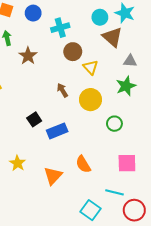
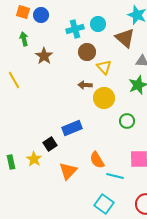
blue circle: (33, 13) -> (41, 15), moved
cyan circle: (100, 17) -> (98, 24), moved
brown arrow: (62, 90) -> (85, 85), moved, turned -56
black square: (34, 119) -> (50, 144), moved
cyan line: (114, 192) -> (115, 176), moved

